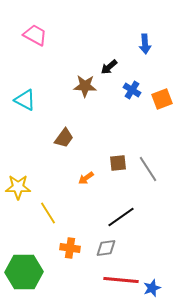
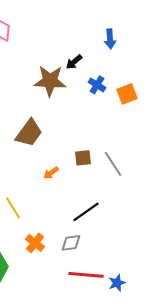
brown star: (85, 86) -> (50, 81), size x1.4
brown trapezoid: (64, 138) -> (29, 133), size x1.4
orange cross: (70, 248) -> (35, 243), turned 30

